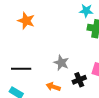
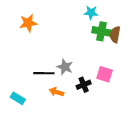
orange star: (26, 21) -> (28, 23), turned -30
black line: (21, 69) -> (44, 73), moved

